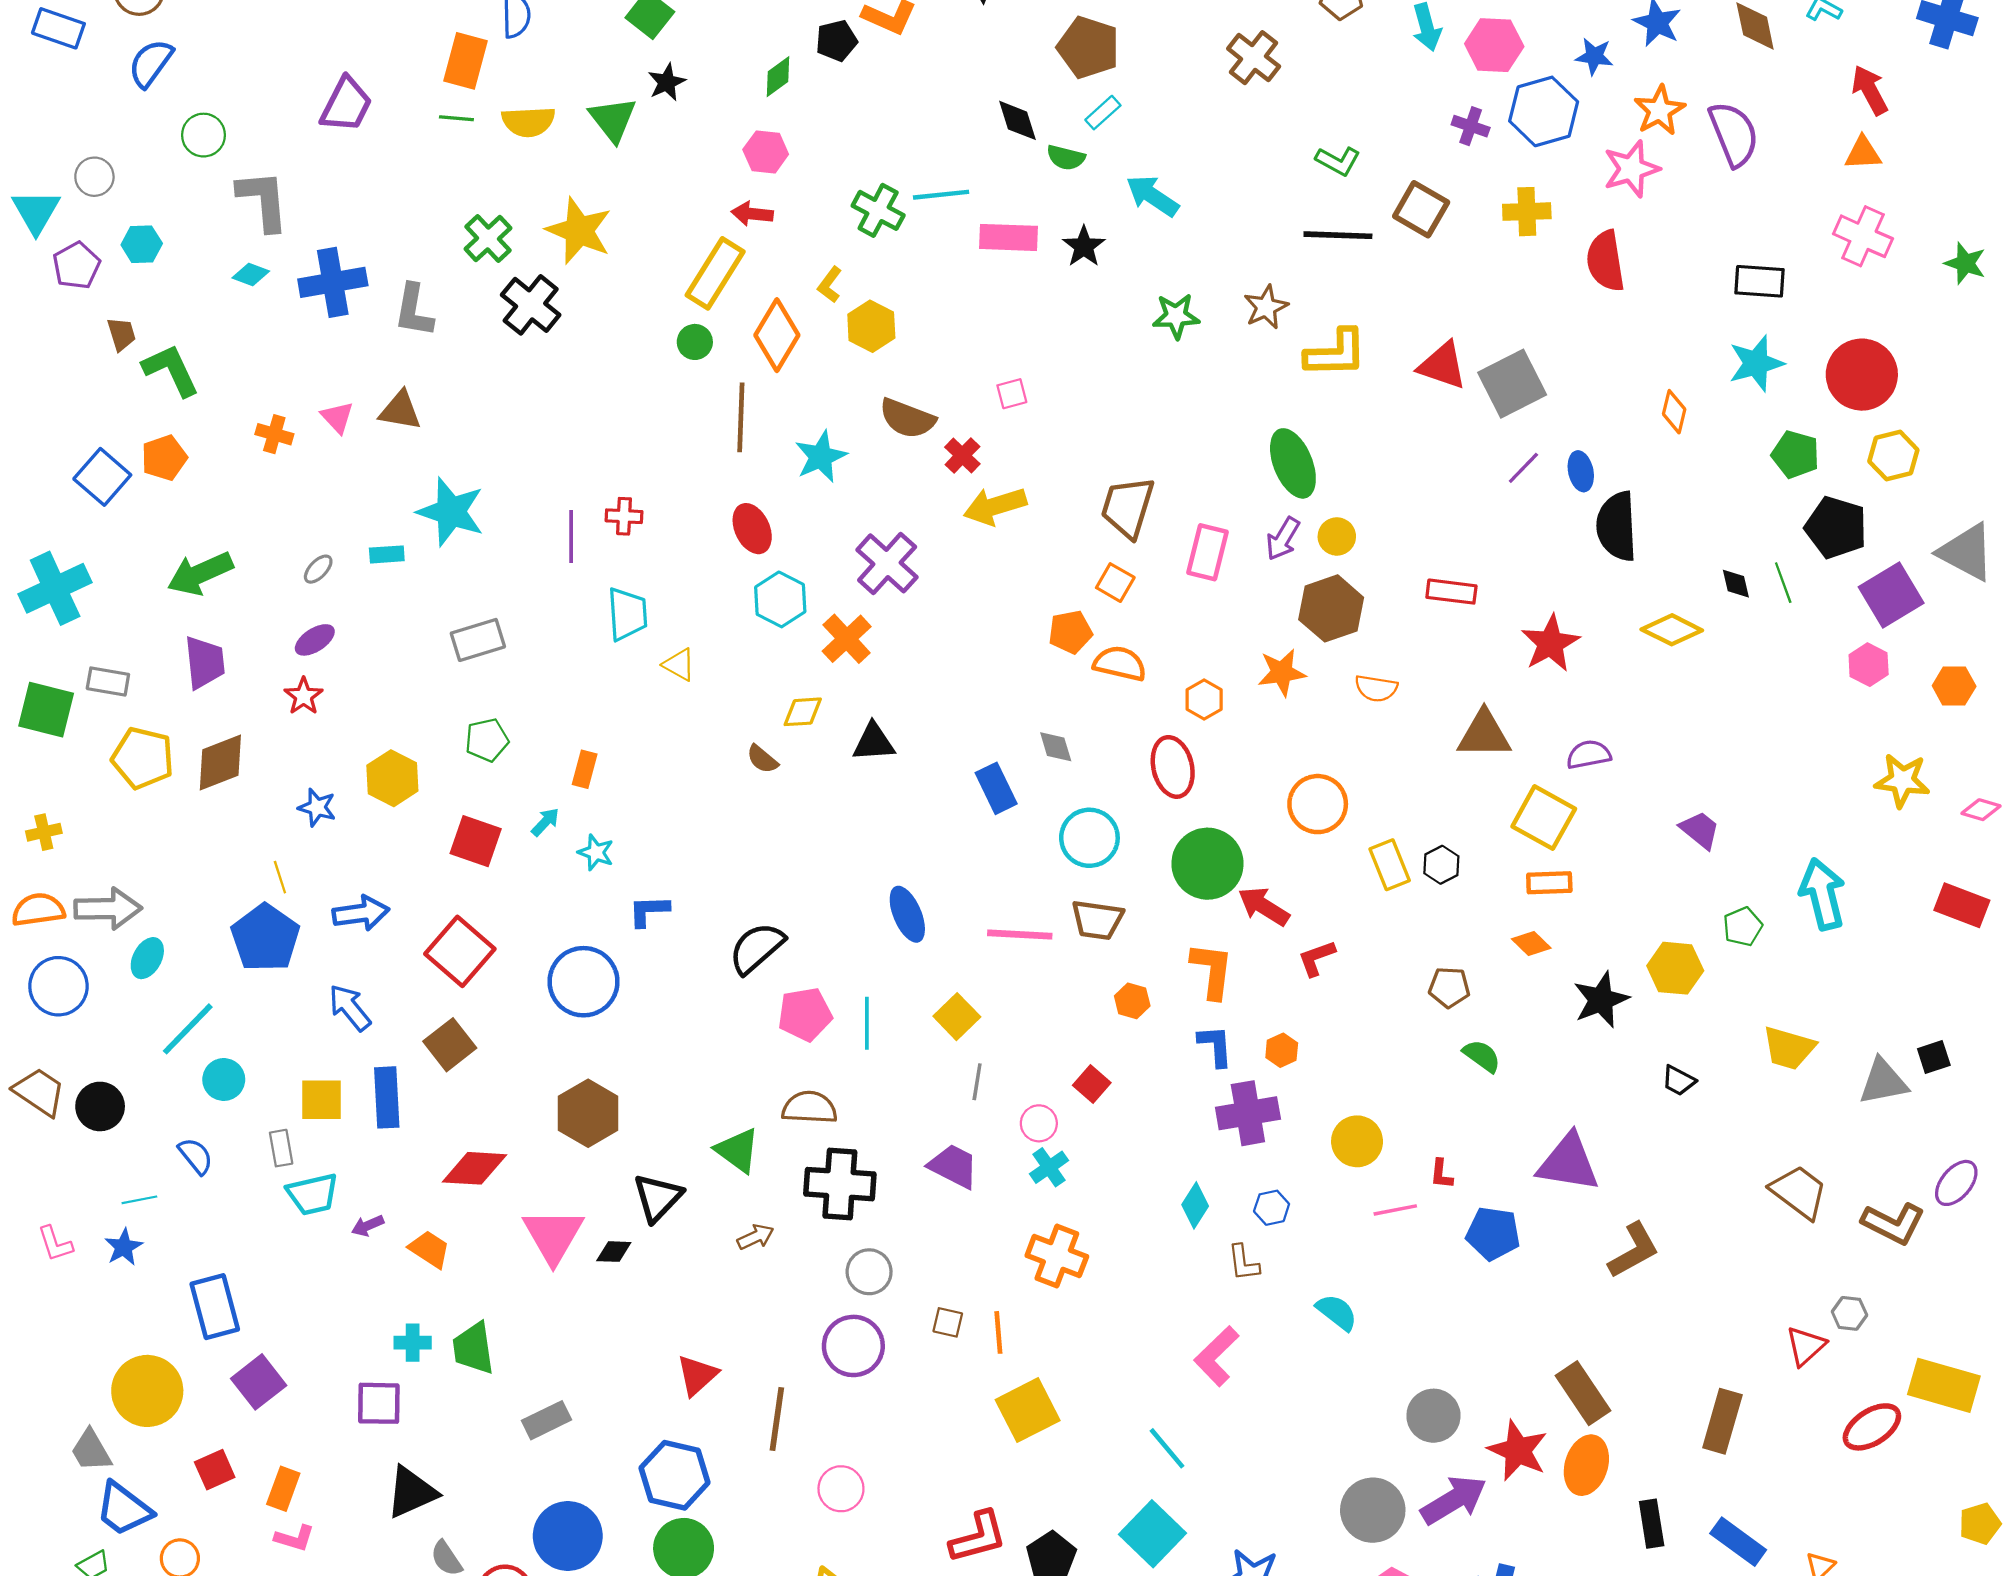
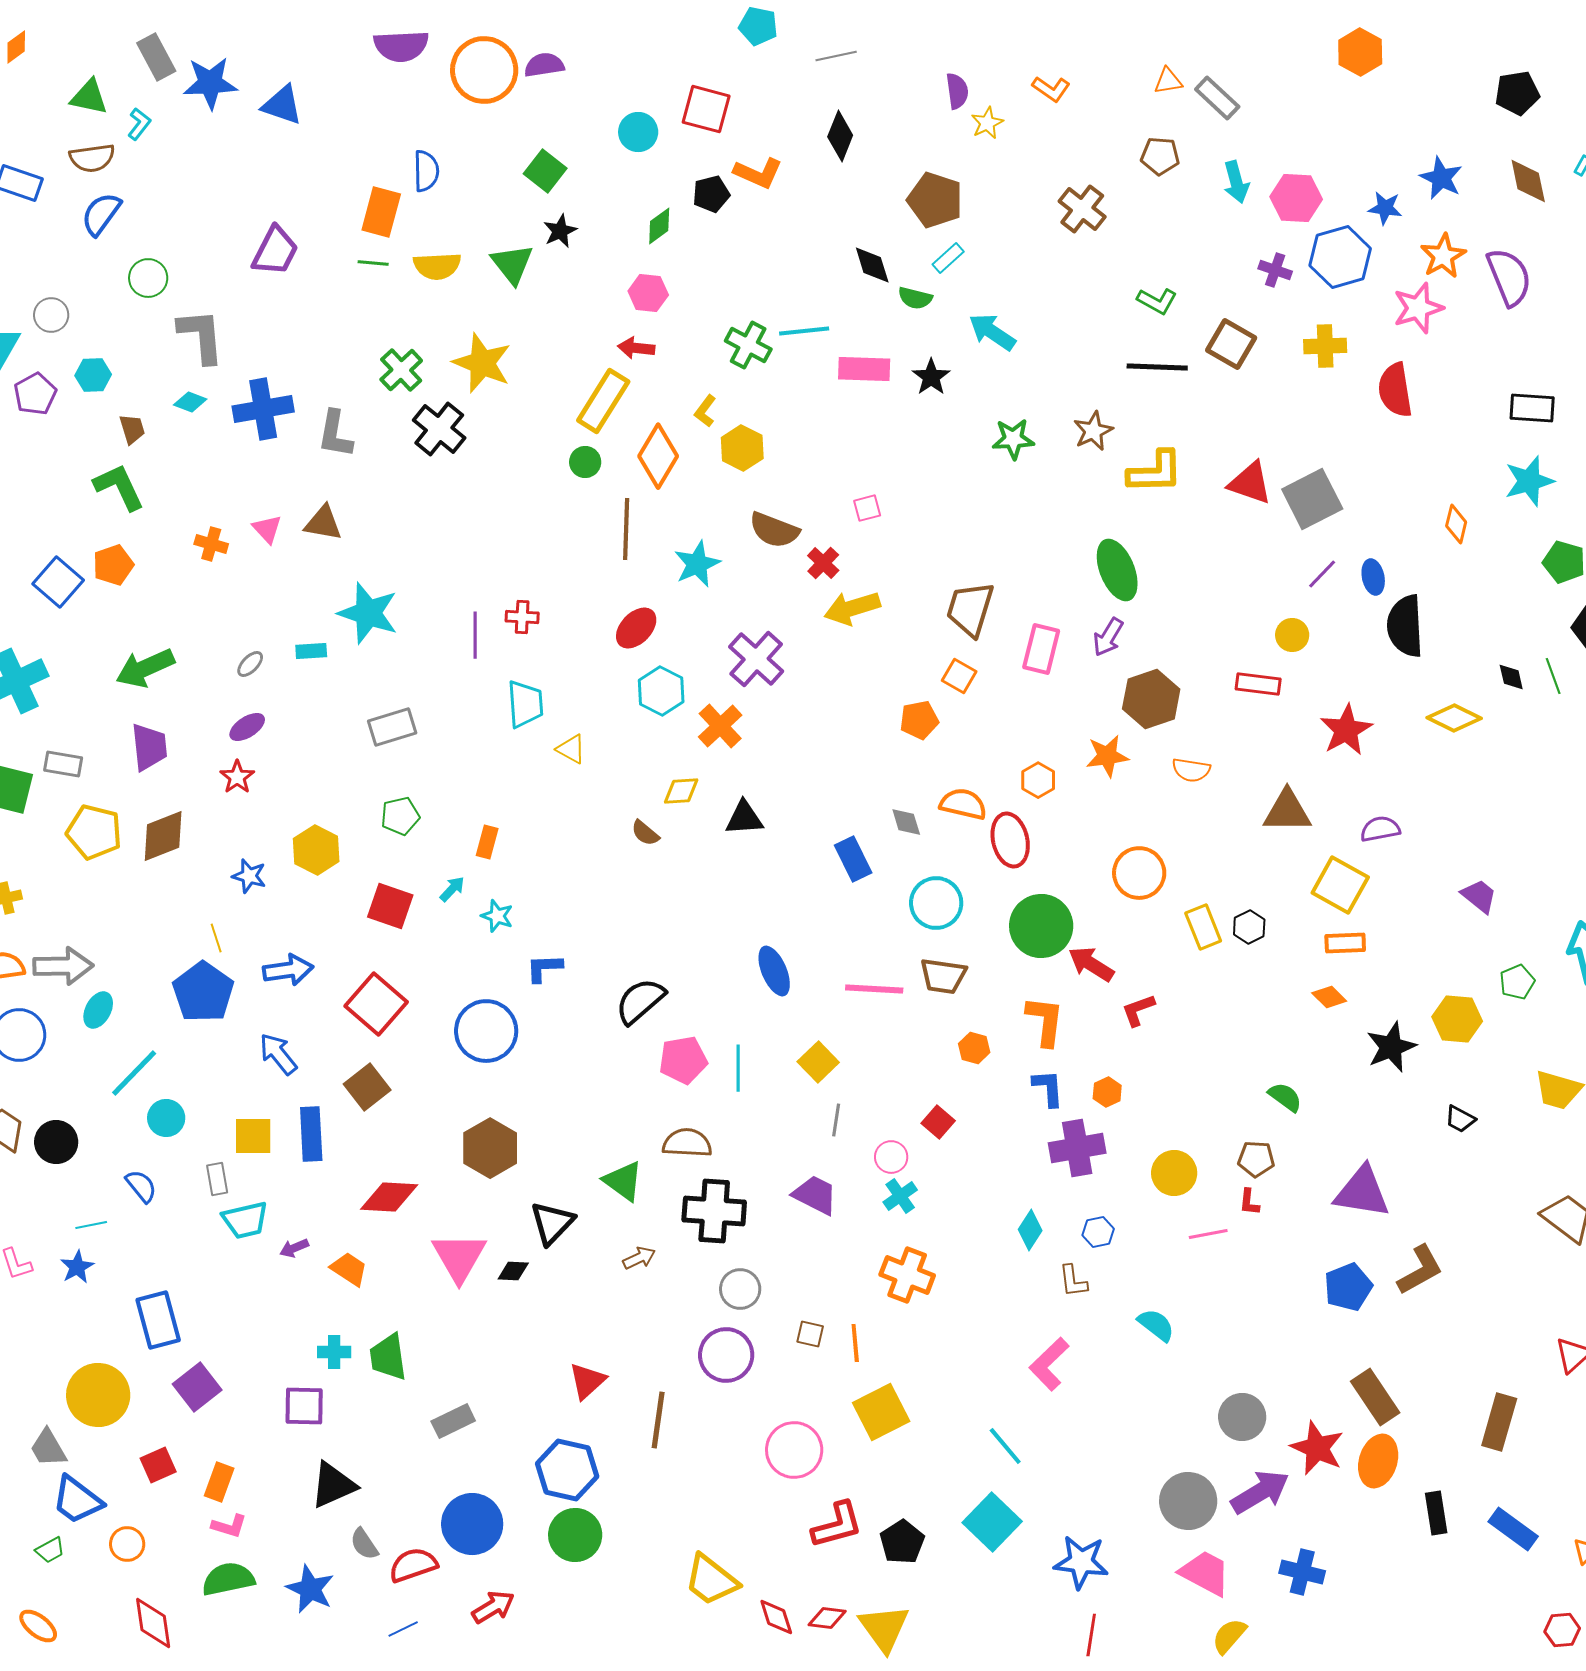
brown trapezoid: (121, 334) -> (132, 429), moved
red ellipse: (752, 529) -> (636, 628), turned 69
yellow circle: (1337, 536) -> (1292, 635), moved
orange semicircle: (1120, 664) -> (963, 804), moved
brown pentagon: (1449, 987) -> (1256, 1159), moved
blue pentagon: (1493, 1234) -> (1348, 1287), moved, turned -30
pink circle: (841, 1489) -> (794, 1450), moved, size x1.4

